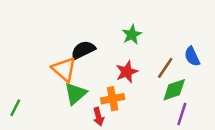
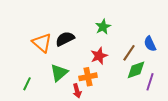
orange triangle: (64, 69) -> (42, 43), moved
green line: (15, 108) -> (27, 84), moved
purple line: (182, 114) -> (150, 82), moved

